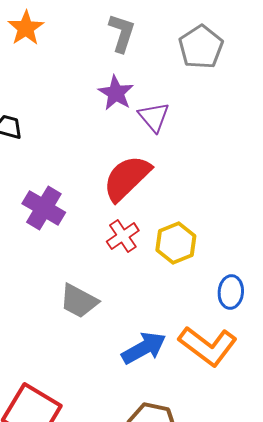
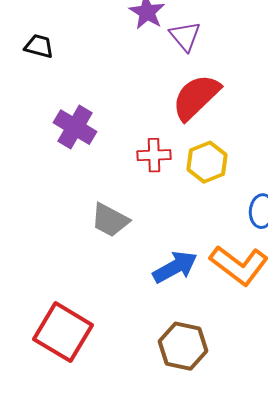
red semicircle: (127, 178) -> (196, 97), moved
red cross: (123, 236) -> (154, 155), turned 32

